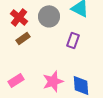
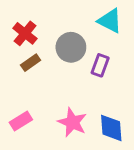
gray circle: (49, 16) -> (71, 47), moved
pink star: (53, 81) -> (72, 122), turned -30

